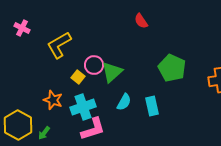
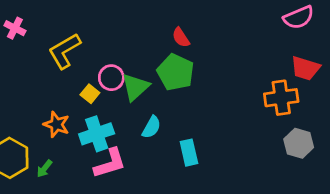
red semicircle: (141, 21) -> (181, 37), moved
green pentagon: (172, 68) -> (176, 72), moved
cyan rectangle: (152, 106) -> (189, 153), moved

